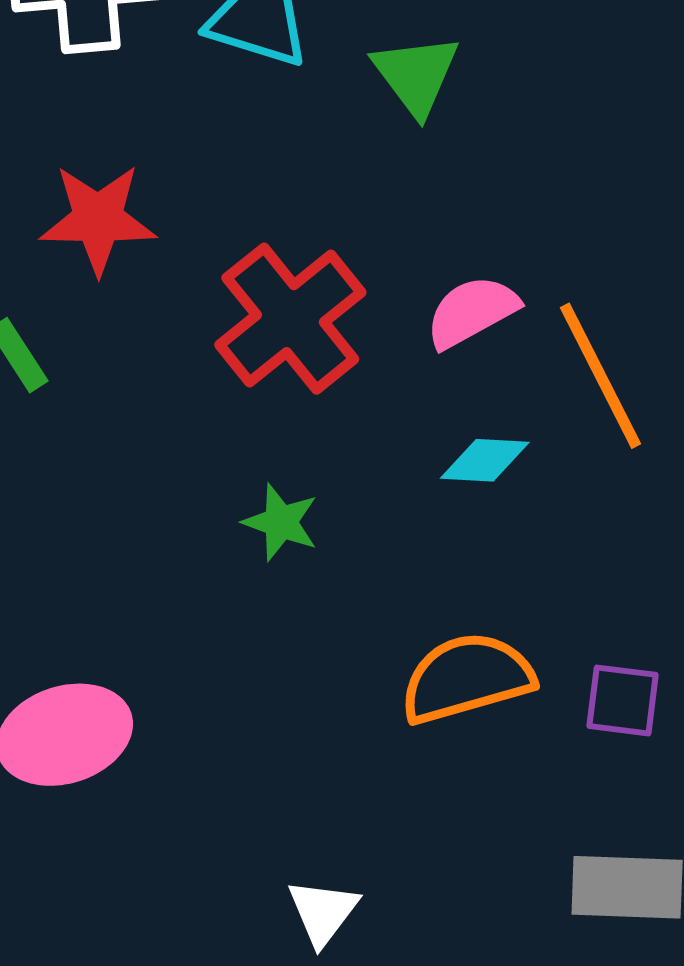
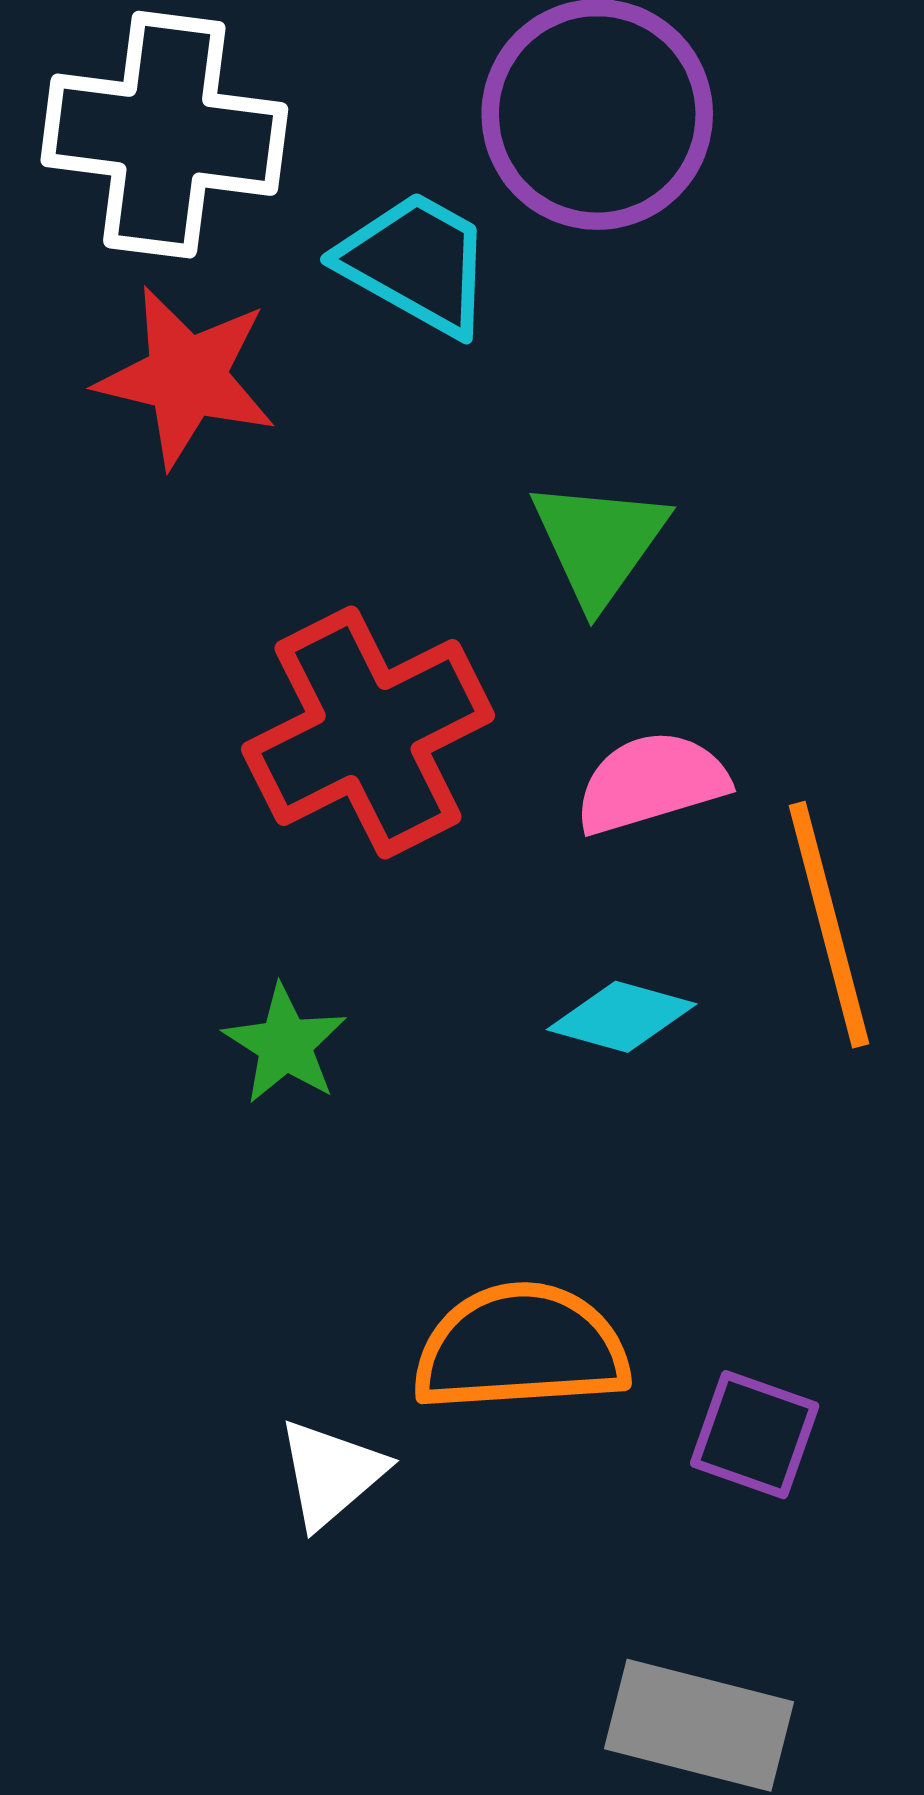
green triangle: (416, 75) -> (599, 542), moved
red star: (98, 219) -> (186, 377), moved
white triangle: (323, 912) -> (331, 1473), moved

